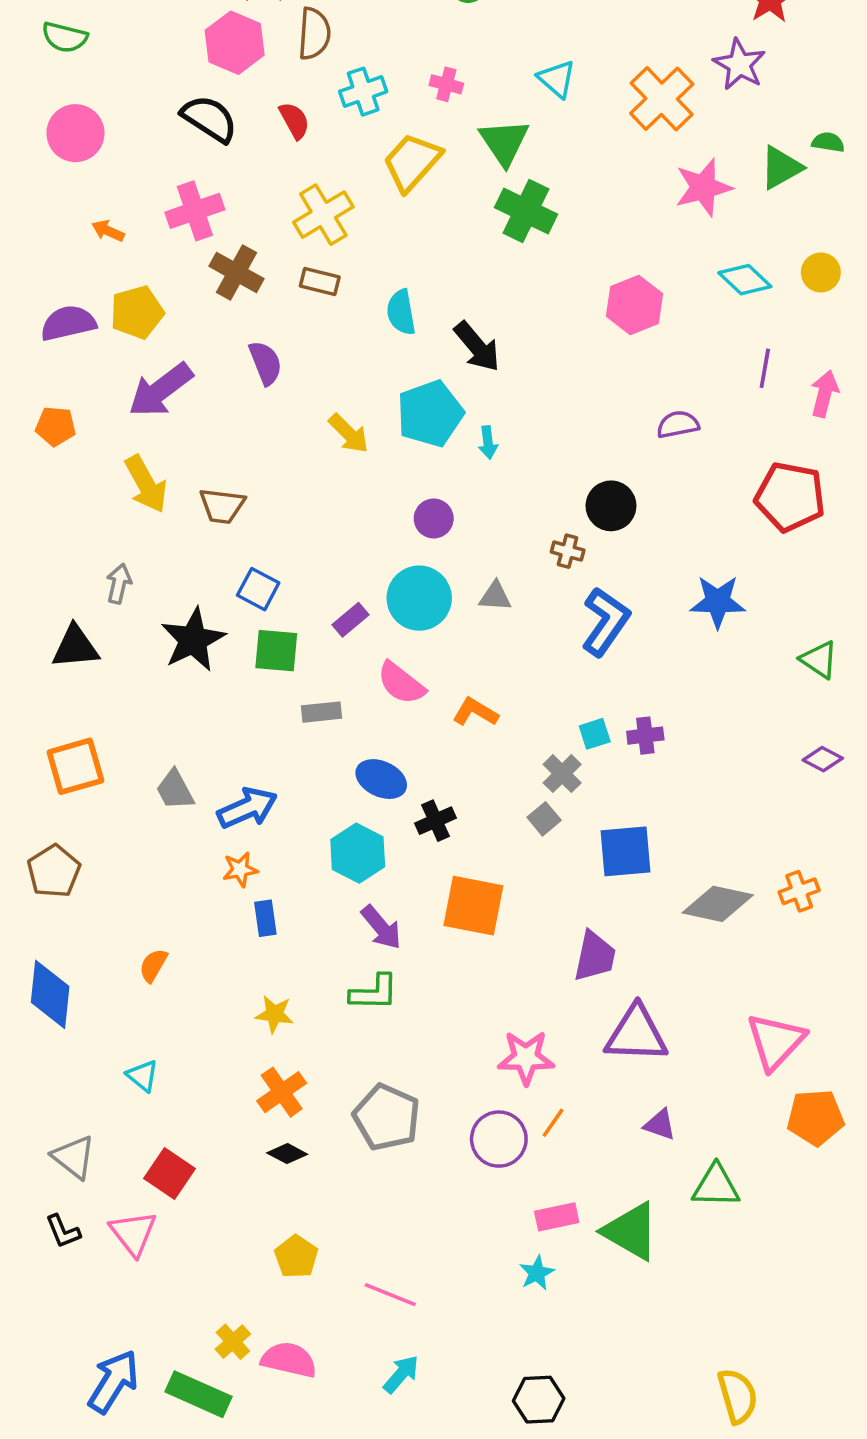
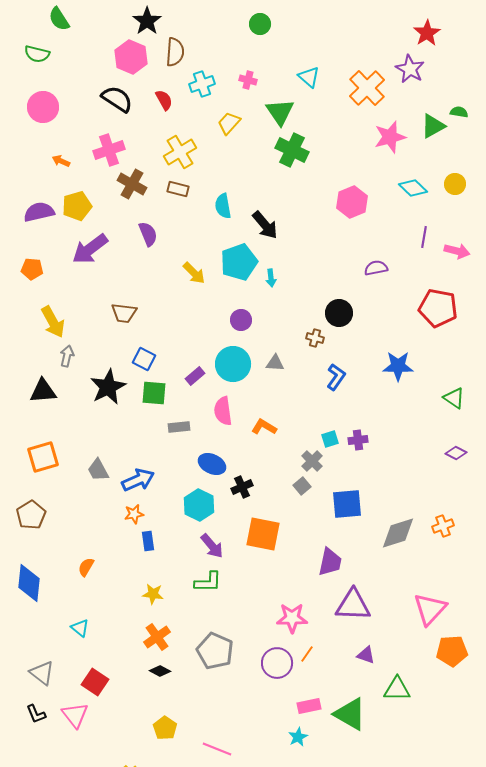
yellow trapezoid: (412, 162) -> (229, 123), size x0.7
pink arrow: (824, 394) -> (457, 251), turned 90
yellow arrow: (146, 484) -> (53, 322), moved
blue L-shape: (606, 622) -> (336, 377), size x0.7
pink semicircle: (401, 683) -> (223, 411), turned 44
gray diamond: (718, 904) -> (398, 533), turned -30

